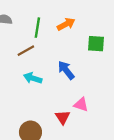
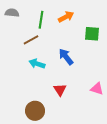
pink triangle: (81, 105) -> (97, 89), moved
red triangle: (63, 117) -> (60, 90), moved

